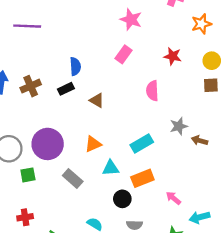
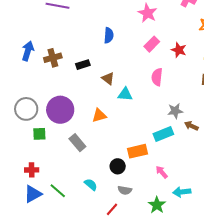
pink rectangle: (123, 54) -> (152, 44), moved
blue semicircle: (75, 66) -> (109, 35), moved
cyan rectangle: (142, 144) -> (163, 134), moved
cyan triangle: (111, 168) -> (125, 94), moved

